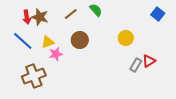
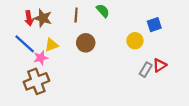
brown line: (71, 14) -> (76, 15), turned -48
blue square: (158, 14) -> (154, 25), moved, turned 32
pink star: (56, 54) -> (41, 58), moved

